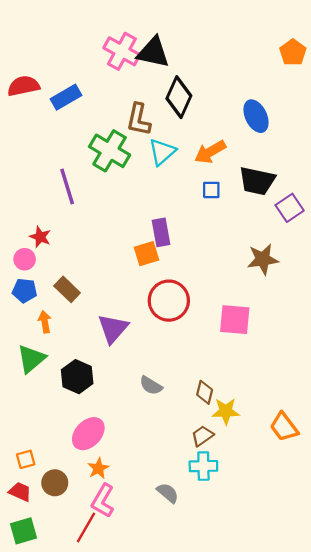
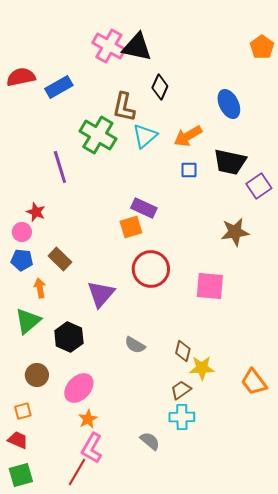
black diamond: (179, 97) -> (160, 87), size x0.7
purple rectangle: (161, 232) -> (144, 208), turned -55
brown circle: (55, 483) -> (37, 375), moved

